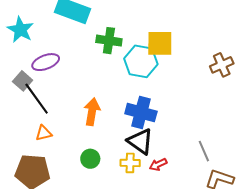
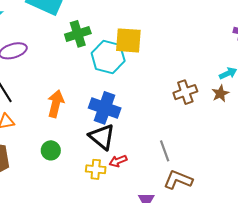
green cross: (109, 41) -> (78, 34), turned -30
brown cross: (222, 65) -> (185, 92), moved
yellow cross: (130, 163) -> (96, 169), moved

